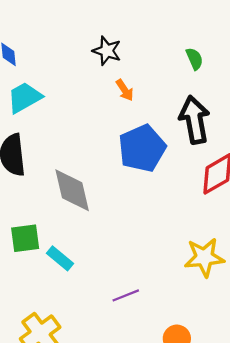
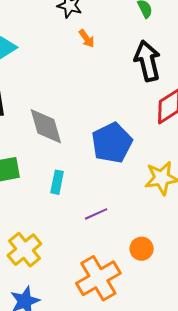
blue pentagon: (142, 148) -> (112, 143), moved
cyan rectangle: (60, 258) -> (57, 182), moved, turned 65

